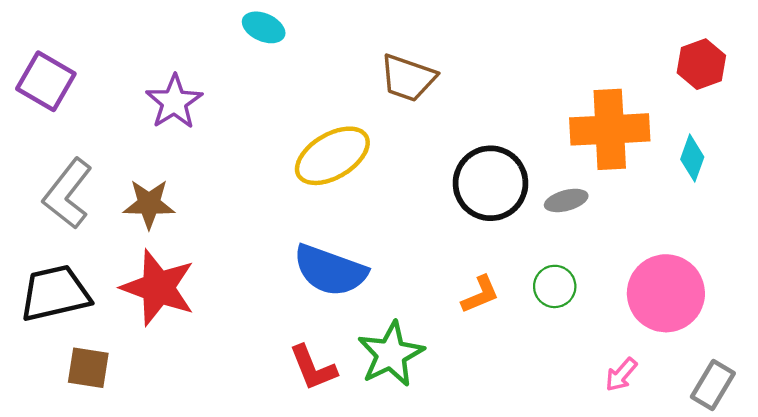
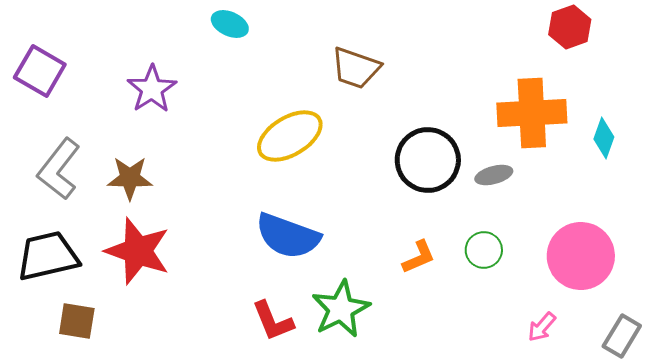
red hexagon: (701, 64) -> (570, 27), moved

